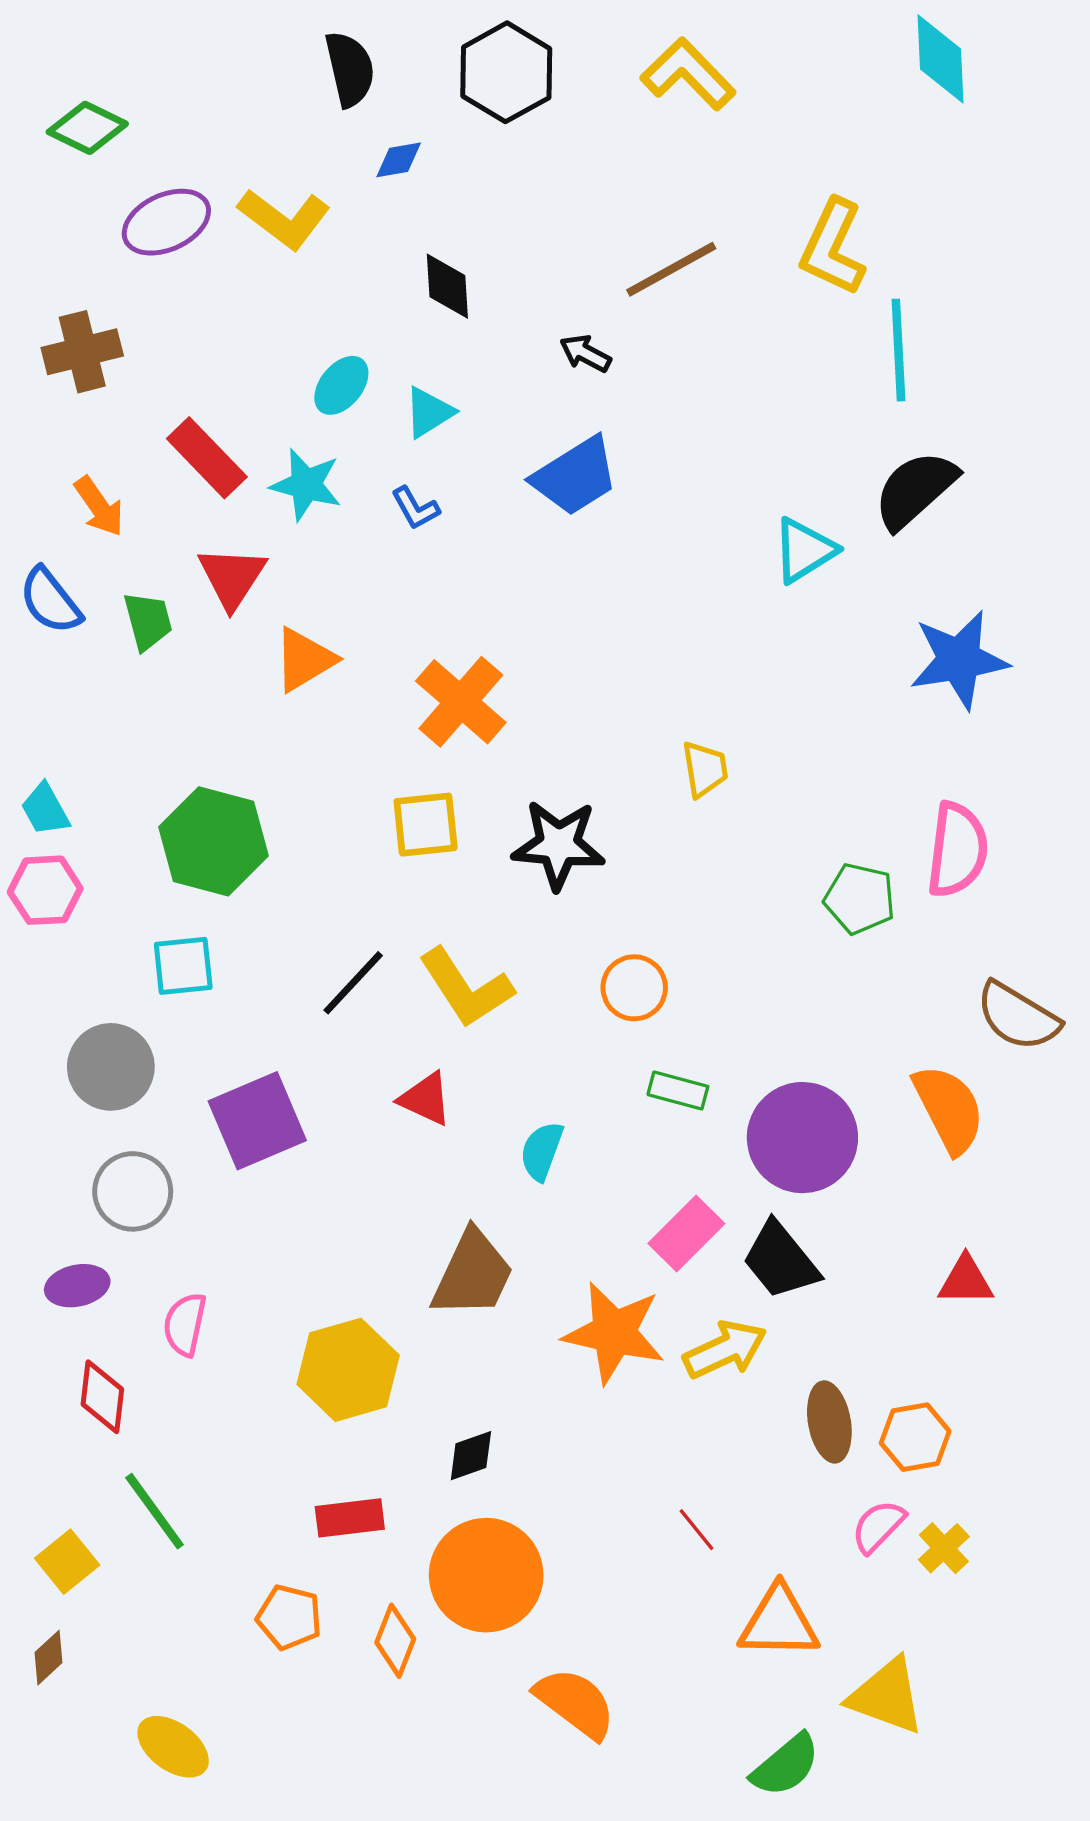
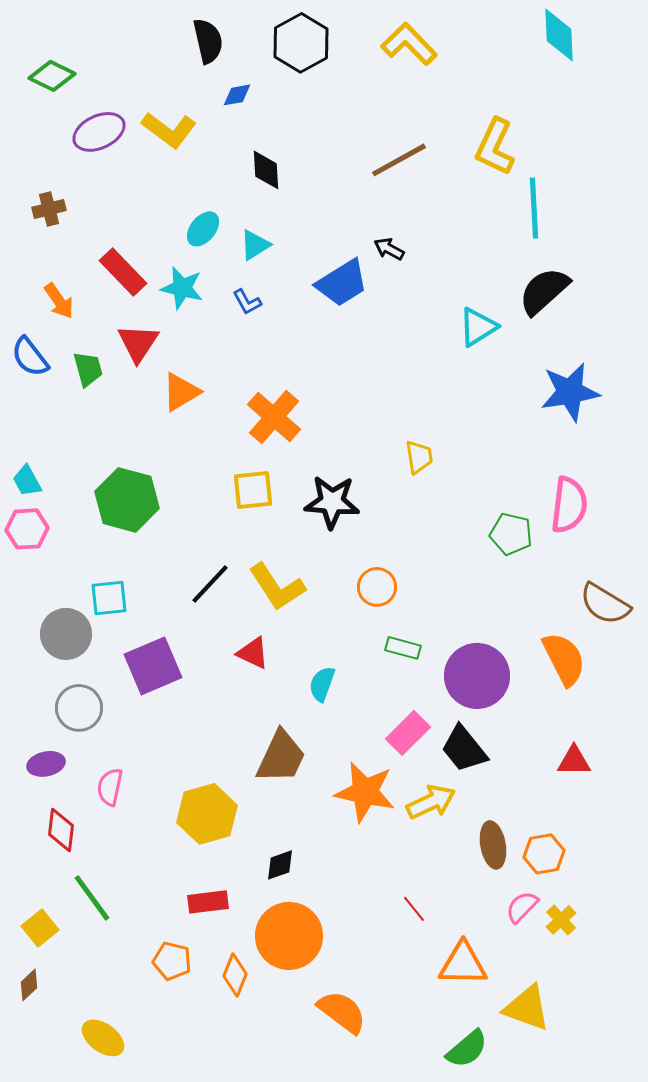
brown cross: (82, 352) -> (49, 209), size x0.7
black arrow: (585, 353) -> (389, 249), moved
cyan square: (183, 966) -> (109, 598), moved

